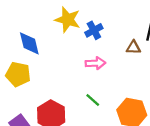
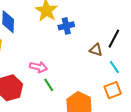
pink arrow: (95, 63) -> (38, 67), moved

